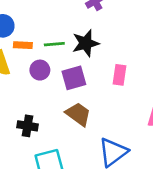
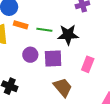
purple circle: (40, 70) -> (30, 55), moved
brown trapezoid: (78, 114) -> (63, 87), moved

